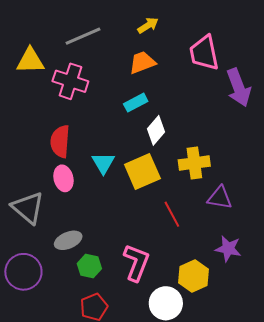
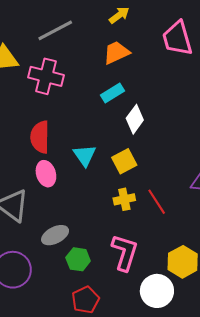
yellow cross: (194, 163) -> (124, 199), moved, size x0.7
yellow square: (142, 172) -> (124, 161), size x0.7

